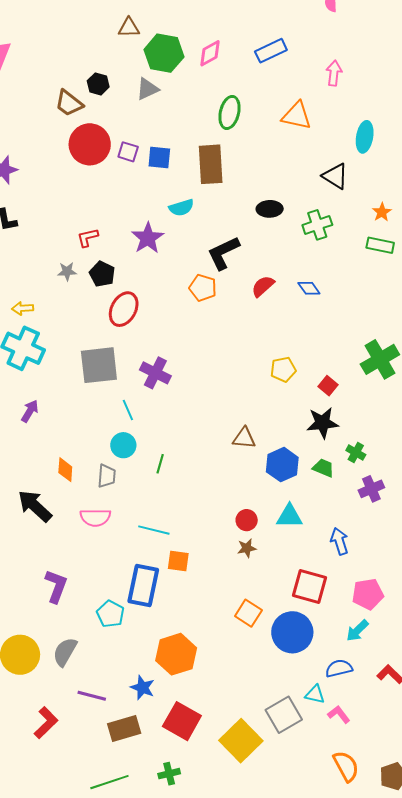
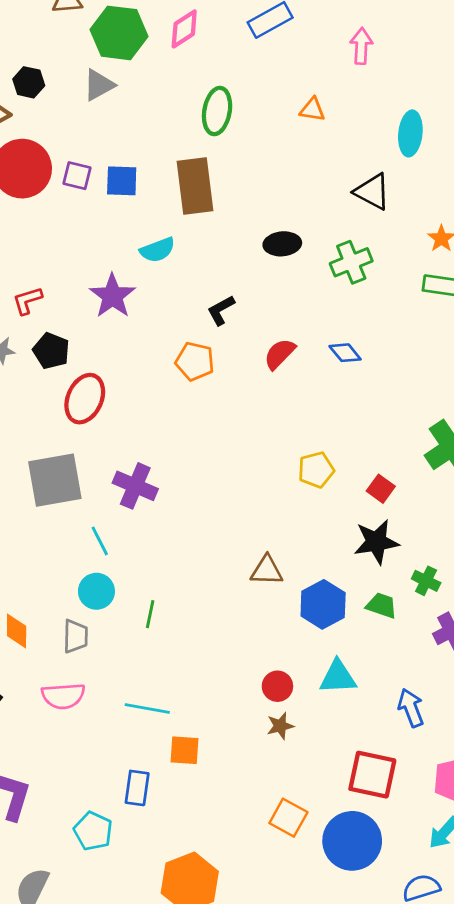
orange triangle: (297, 116) -> (312, 110), size x0.6
black L-shape: (223, 253) -> (221, 310), size x0.6
blue rectangle: (143, 586) -> (137, 788), size x0.6

